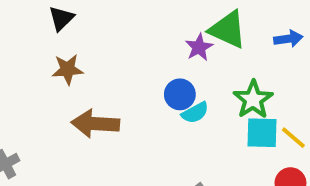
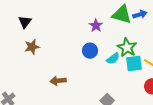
green triangle: (228, 30) -> (122, 14), moved
cyan semicircle: (195, 113) -> (113, 59), moved
brown arrow: (95, 124) -> (58, 81), moved, size x0.7

